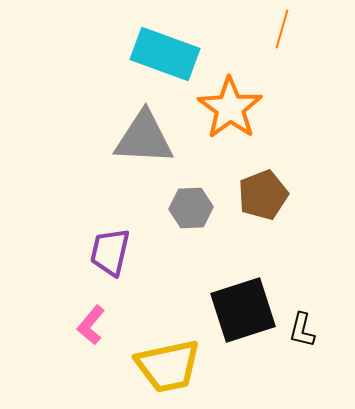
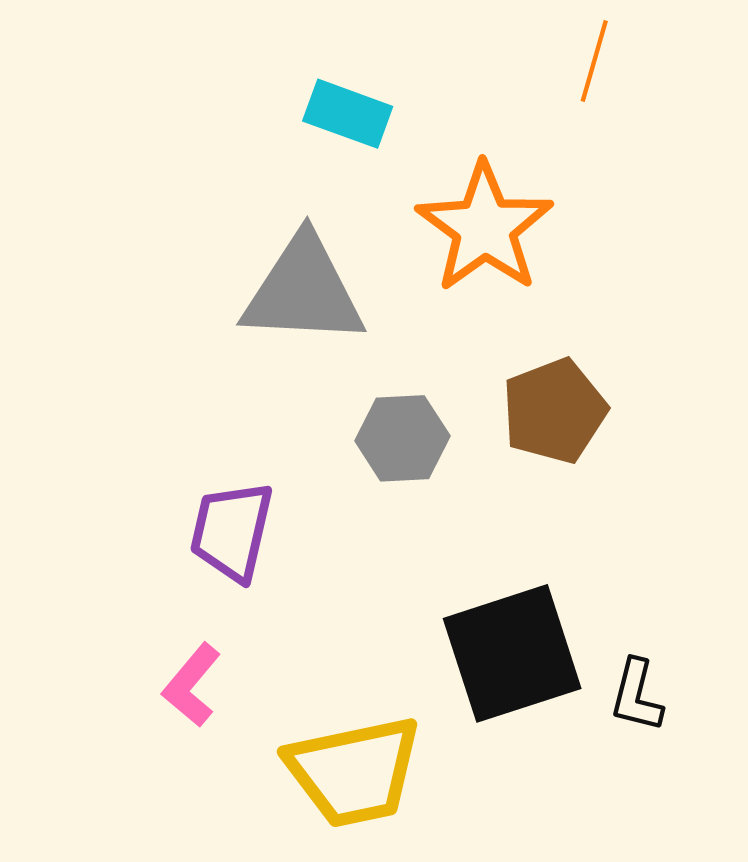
cyan rectangle: (165, 54) -> (348, 114), size x0.6

